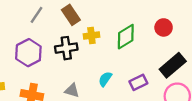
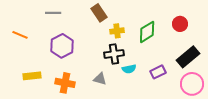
gray line: (36, 15) -> (53, 13), moved, turned 56
black cross: (66, 48) -> (114, 54), moved
cyan semicircle: (105, 79) -> (129, 69), turned -136

